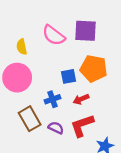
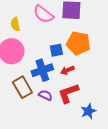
blue cross: (52, 99) -> (42, 70), size x1.5

